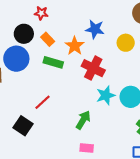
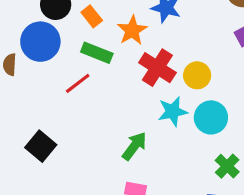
yellow circle: (126, 43) -> (197, 75), moved
red line: (43, 102) -> (78, 83), moved

